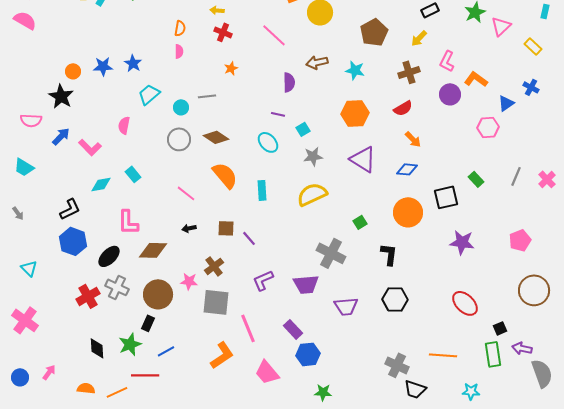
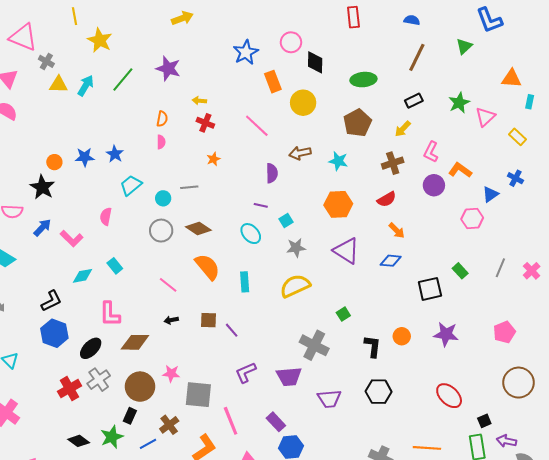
orange circle: (408, 212) -> (402, 336), moved, size x0.6
brown cross: (214, 266) -> (169, 425), moved
gray cross: (117, 287) -> (99, 380), turned 30
black diamond: (97, 348) -> (79, 441), turned -50

